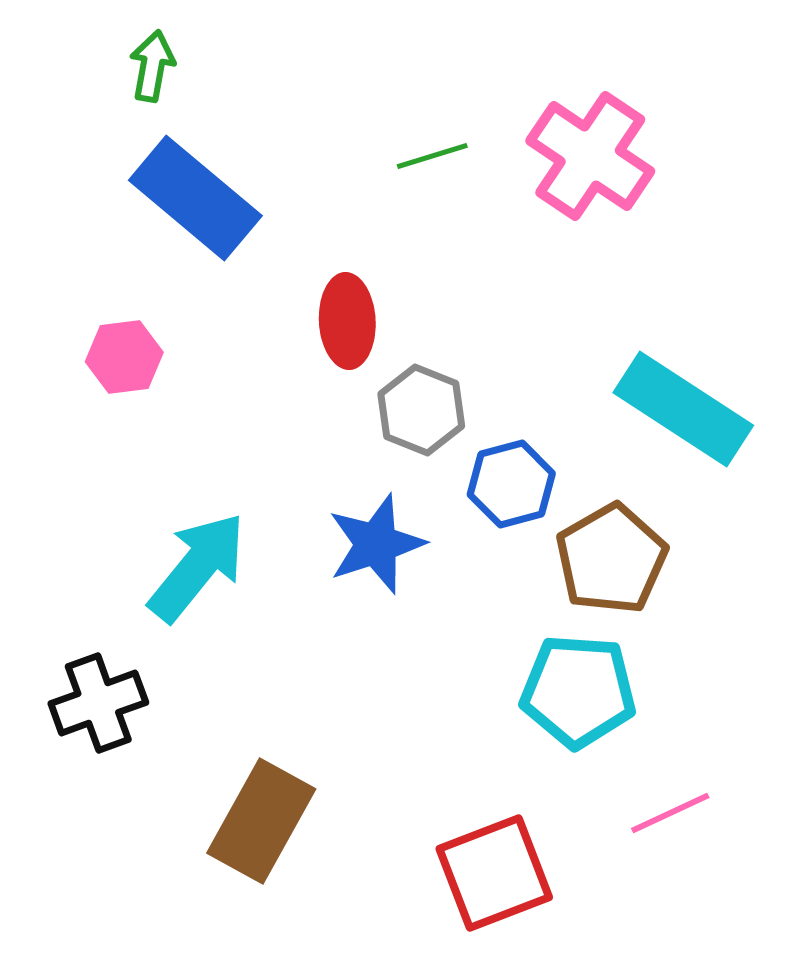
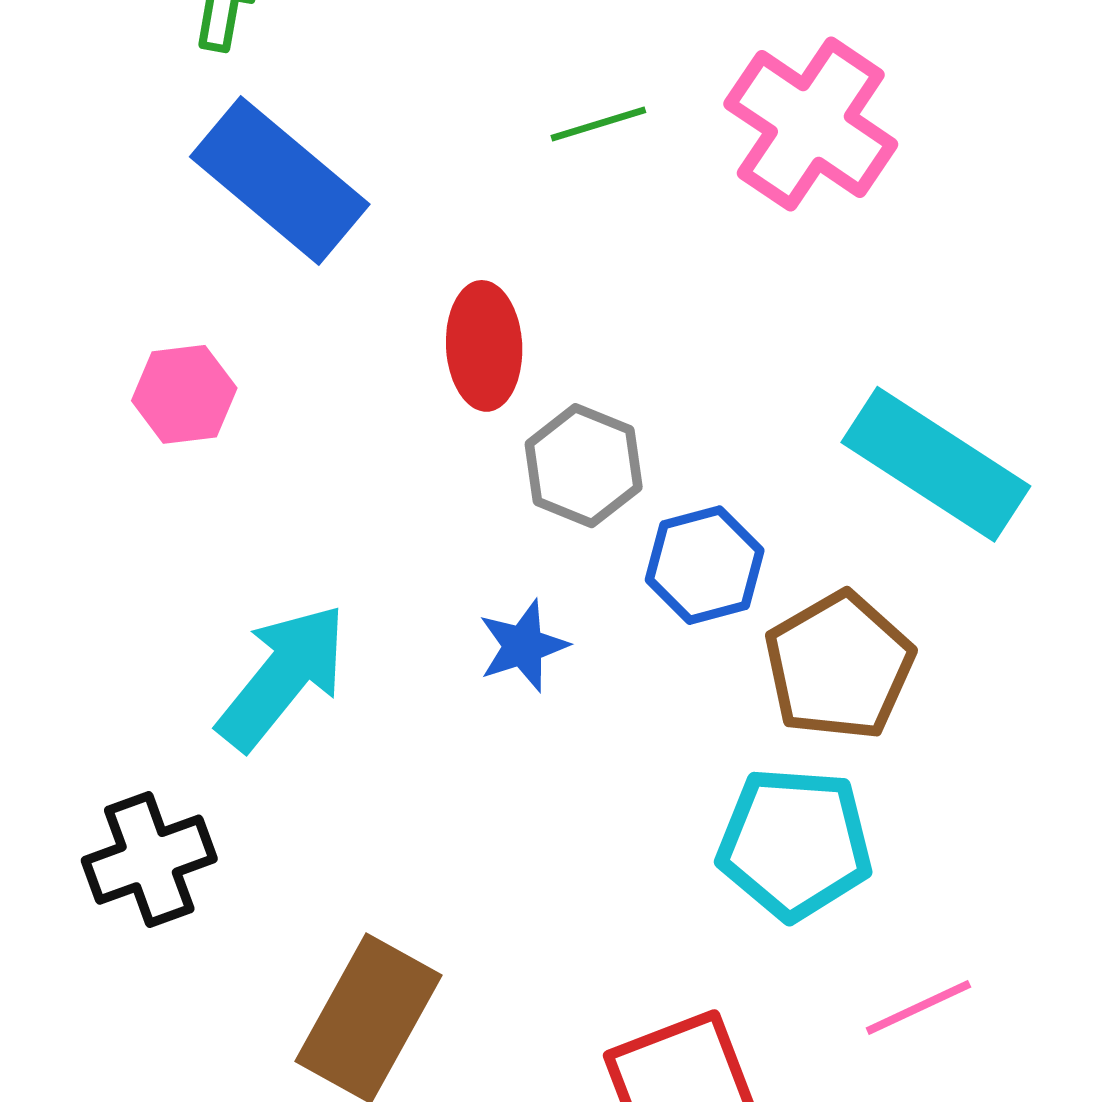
blue star: (376, 544) -> (523, 646), size x0.7

